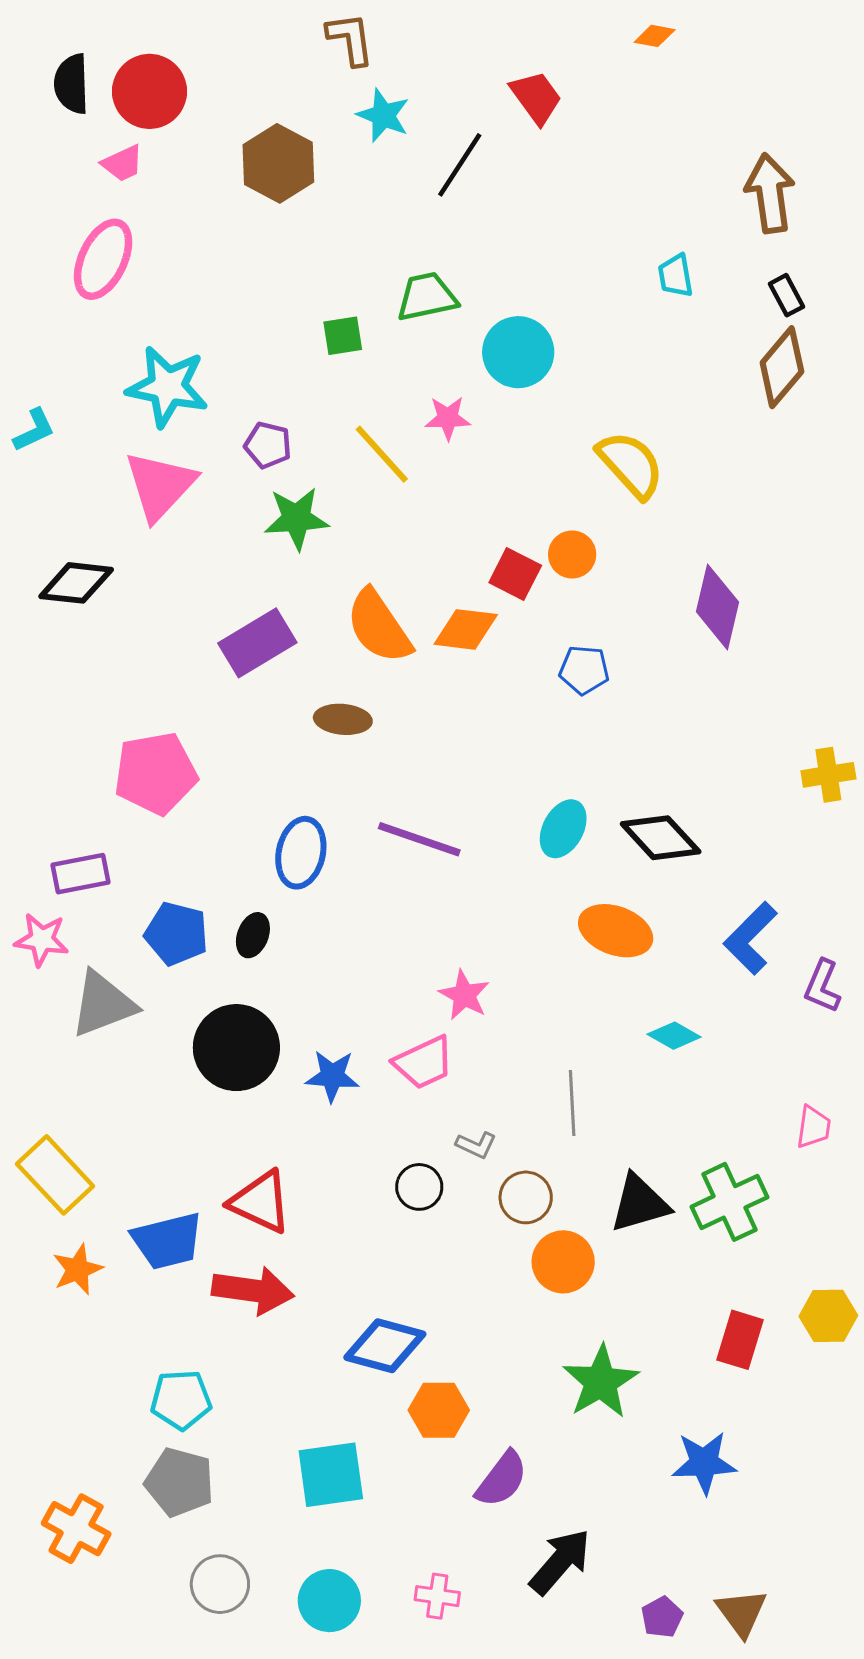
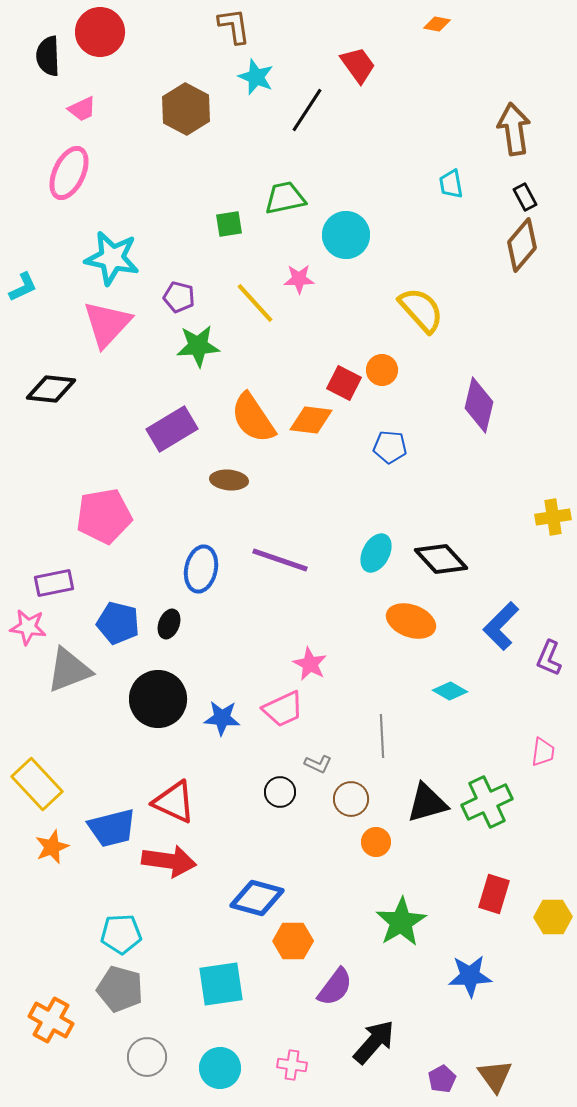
red circle: (149, 91) -> (100, 32), moved
orange circle: (563, 1262) -> (376, 842), size x0.7
yellow hexagon: (828, 1316) -> (553, 917), moved

